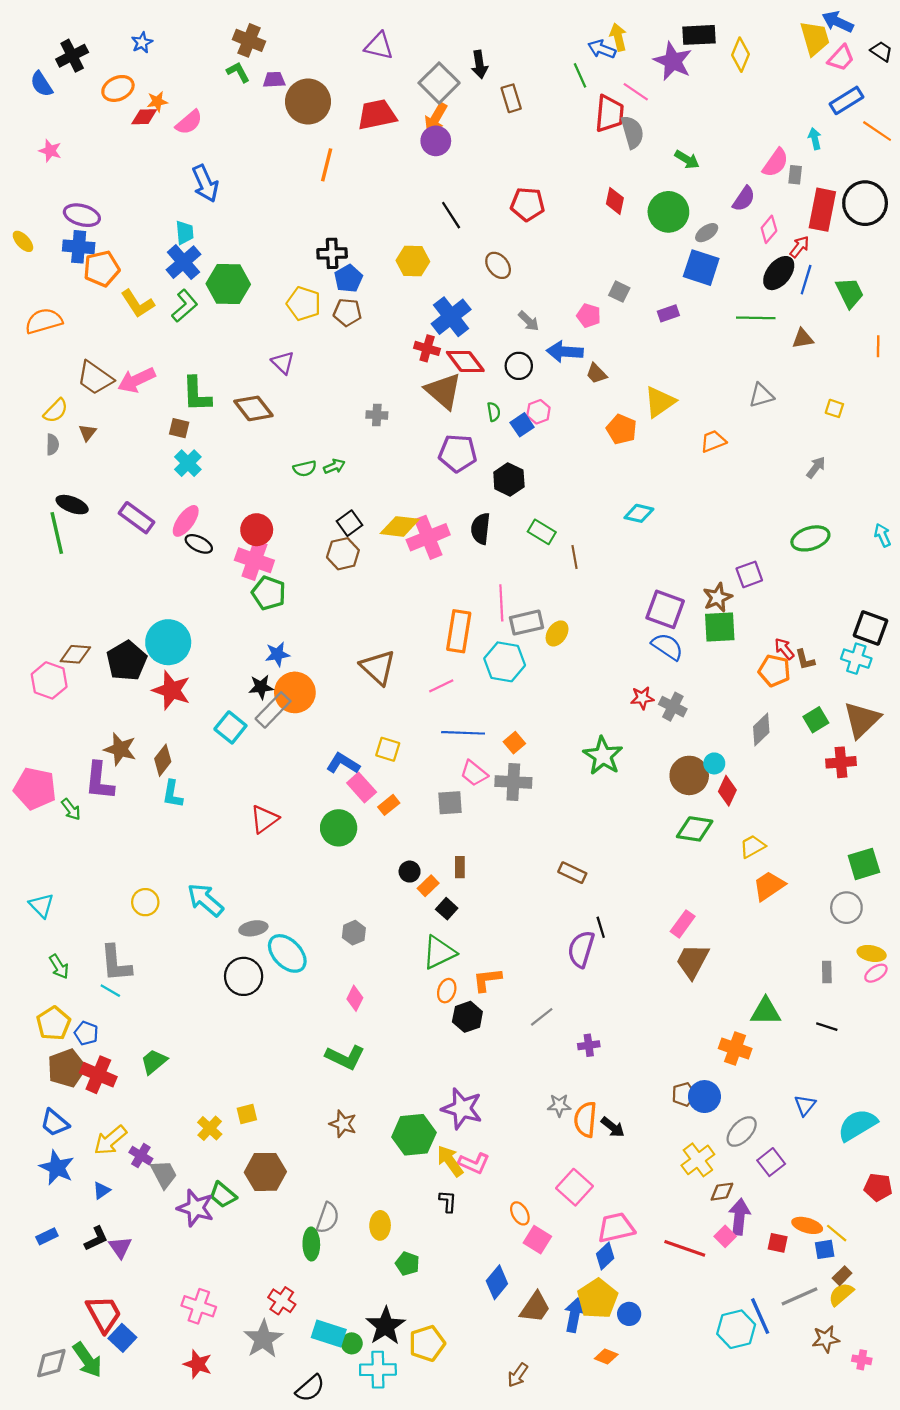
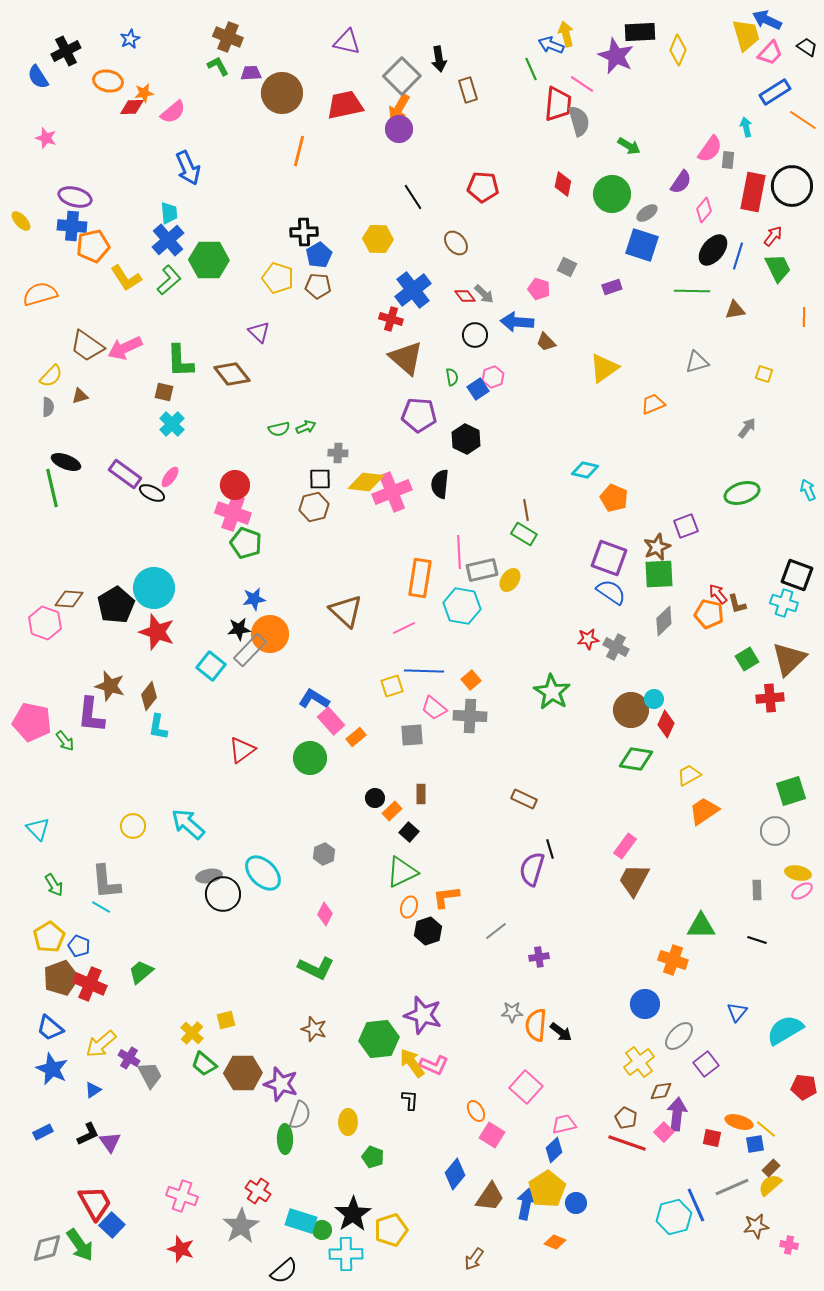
orange ellipse: (118, 88) -> (108, 81), turned 36
red arrow: (799, 247) -> (773, 236), moved
red diamond: (465, 362) -> (465, 296), moved, size x0.6
gray cross: (377, 415) -> (338, 453), moved
orange pentagon: (621, 429) -> (614, 498), moved
brown triangle: (87, 432) -> (80, 396), turned 36
pink ellipse: (186, 521) -> (170, 477), size x0.7
black square: (350, 523) -> (320, 479), turned 35
green rectangle: (542, 532) -> (524, 534), moved
black ellipse: (199, 544) -> (152, 493), moved
gray diamond: (761, 730) -> (664, 621), moved
yellow square: (388, 749) -> (392, 686), moved, turned -35
gray ellipse: (253, 928) -> (209, 876), moved
brown pentagon: (684, 1094) -> (626, 1118), moved, turned -30
green trapezoid: (223, 1195) -> (204, 1064), moved
purple star: (196, 1208) -> (281, 1084), moved
pink trapezoid: (616, 1228) -> (564, 1124), size x0.7

